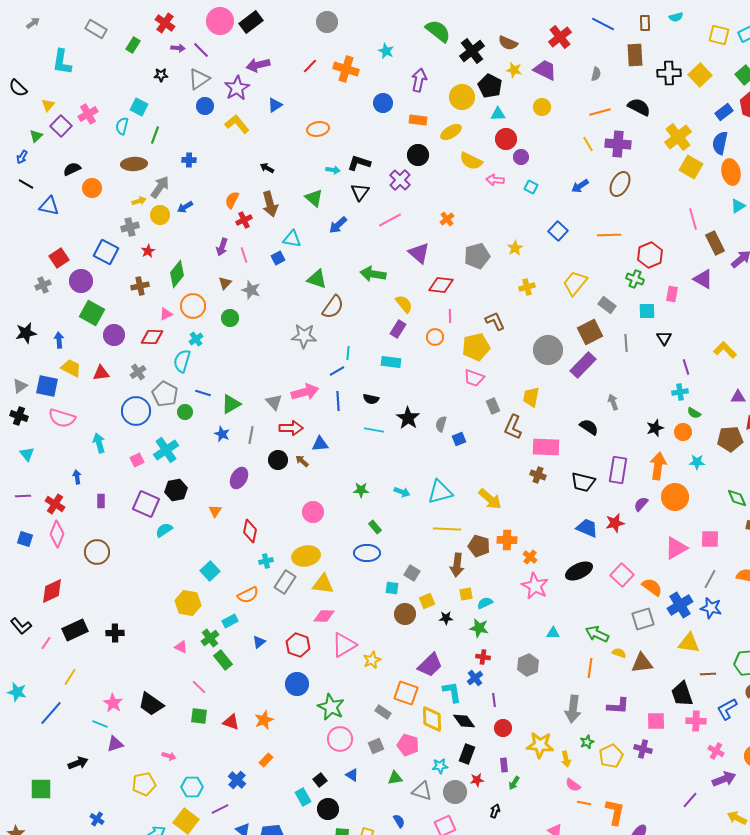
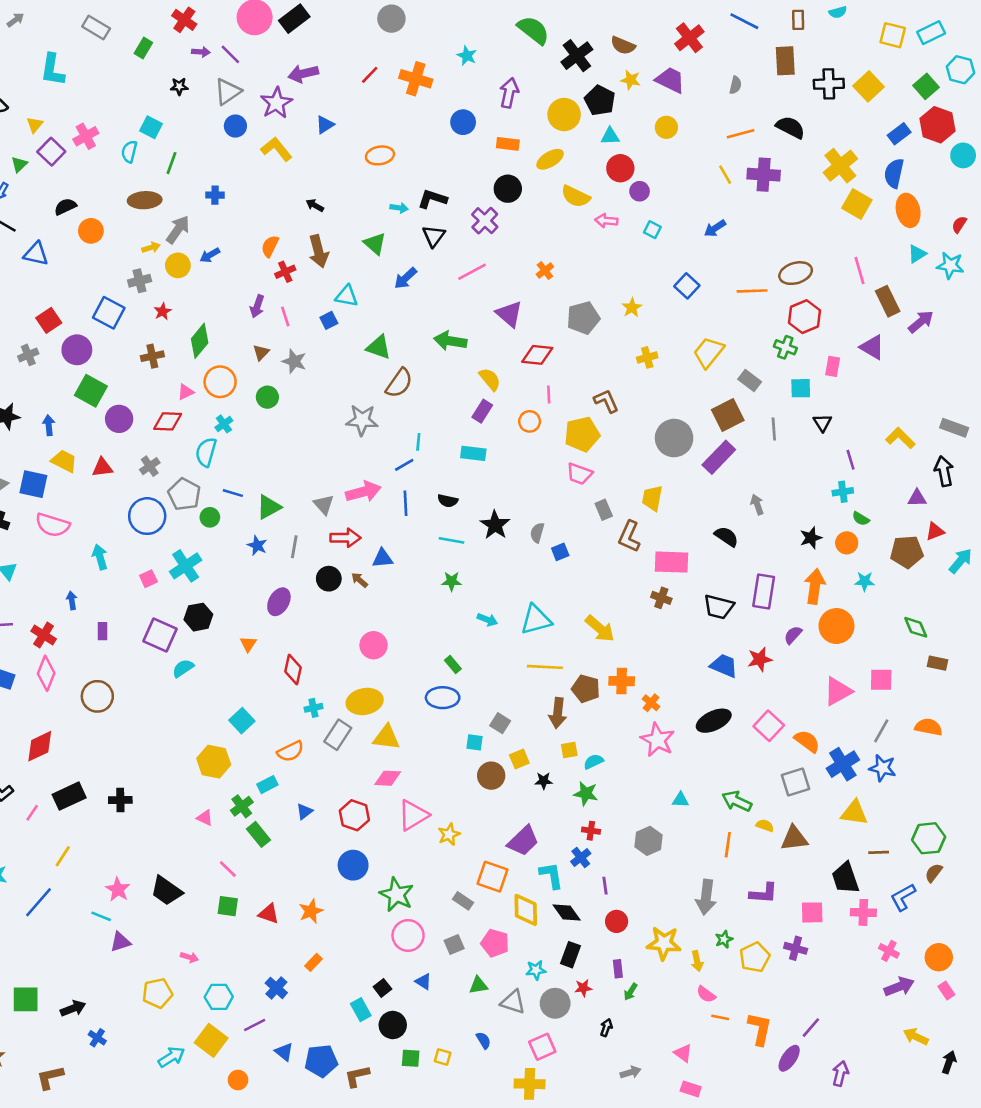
brown ellipse: (620, 184) -> (796, 273), moved, turned 45
green star: (361, 490) -> (452, 581), moved
black arrow: (78, 763) -> (73, 1008), moved
purple line: (690, 800) -> (811, 1028), moved

